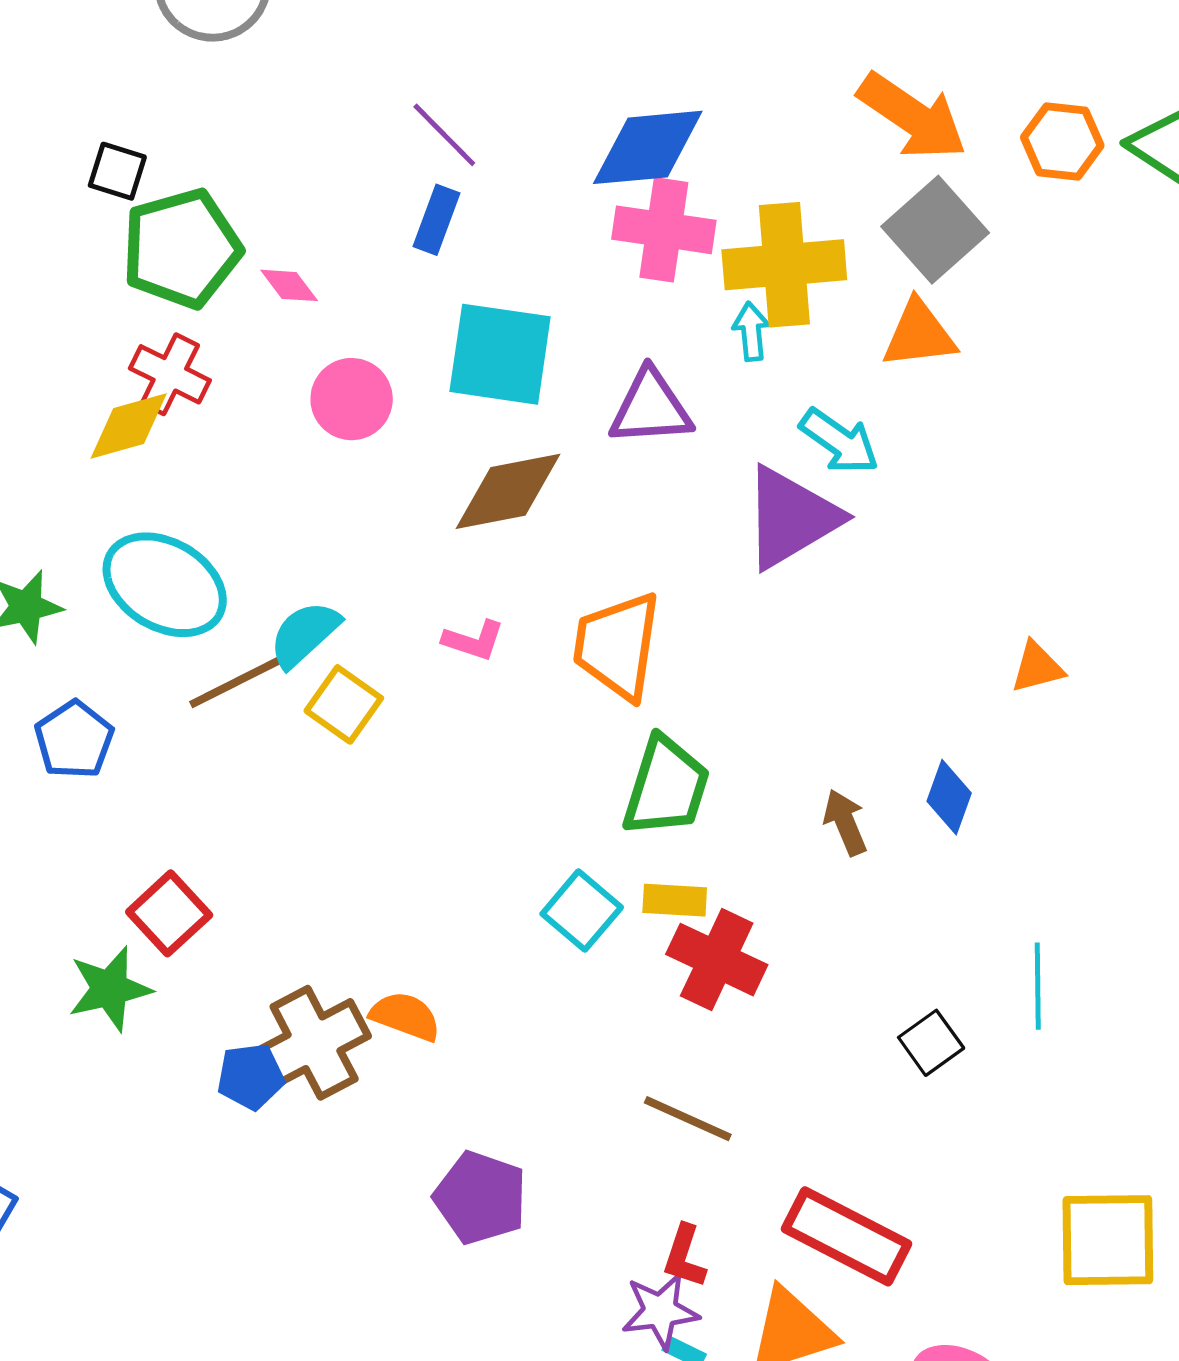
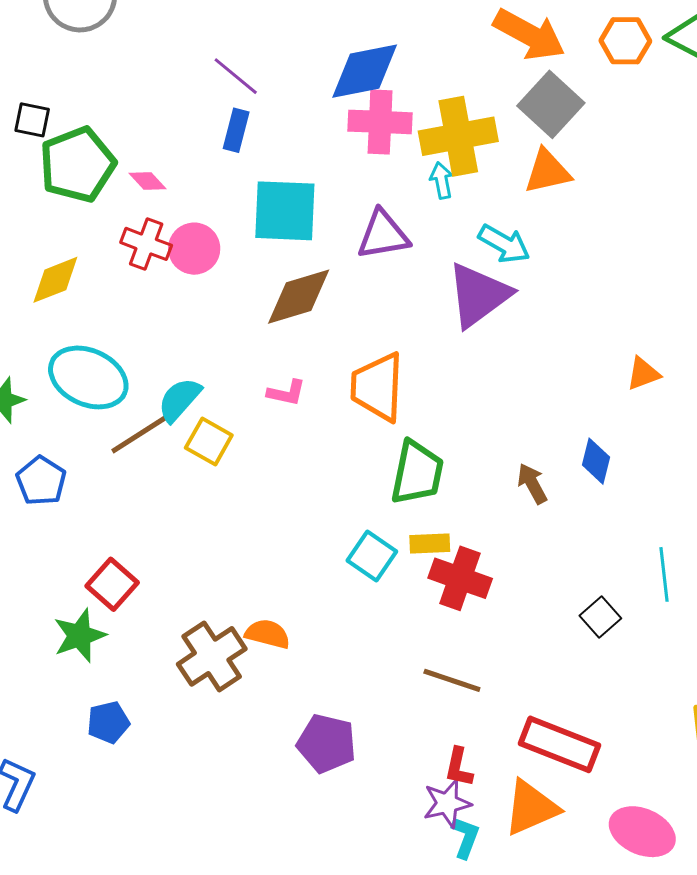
red cross: (170, 374) -> (146, 244), moved
blue pentagon: (251, 1076) -> (108, 722), moved

